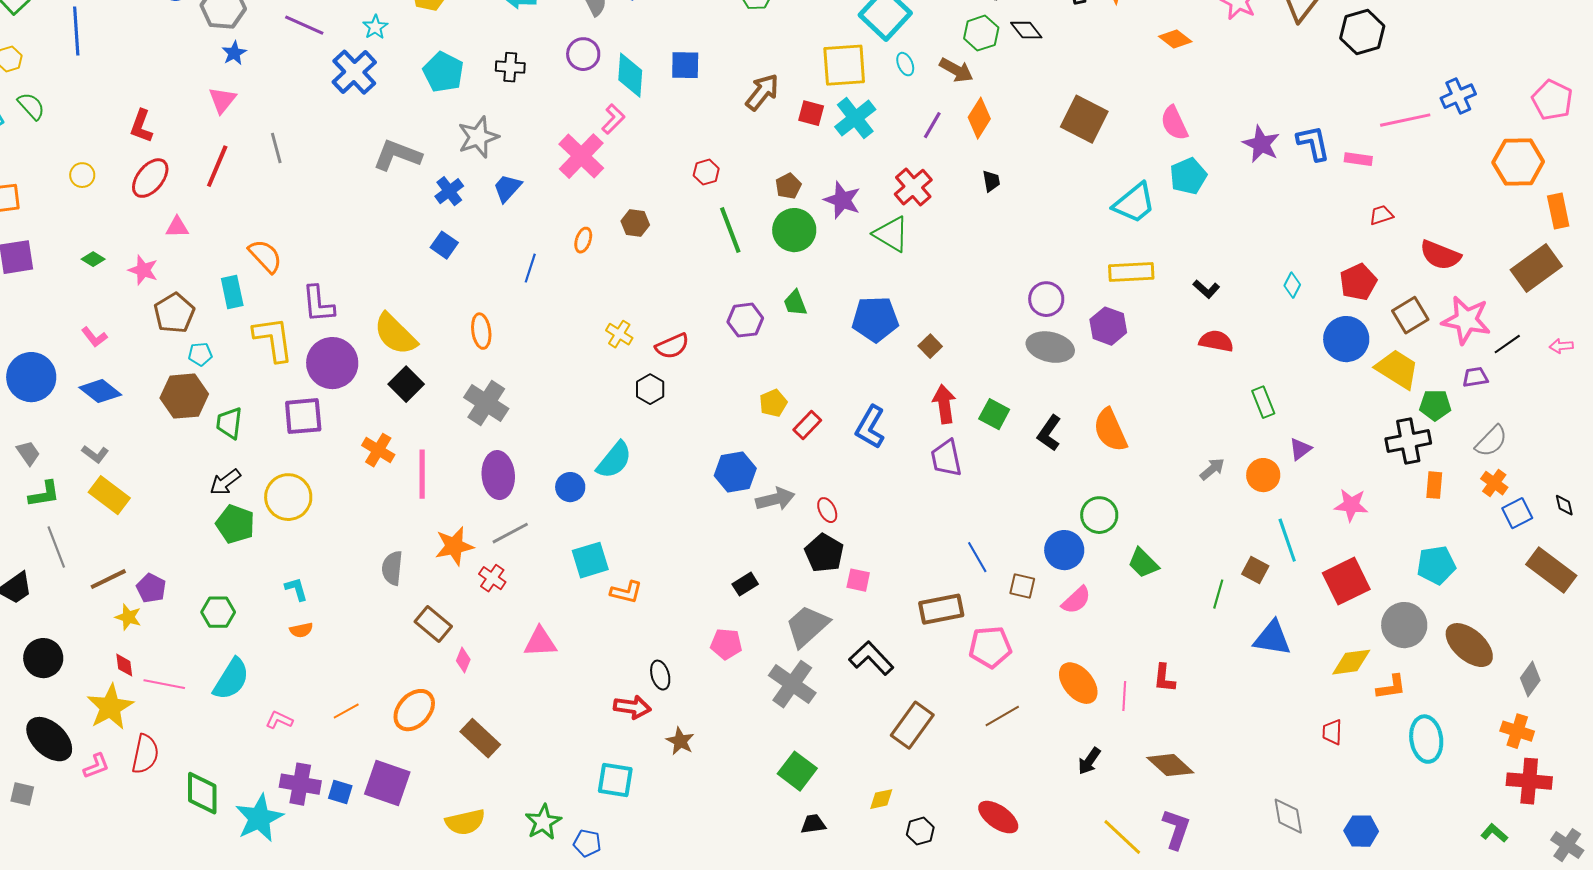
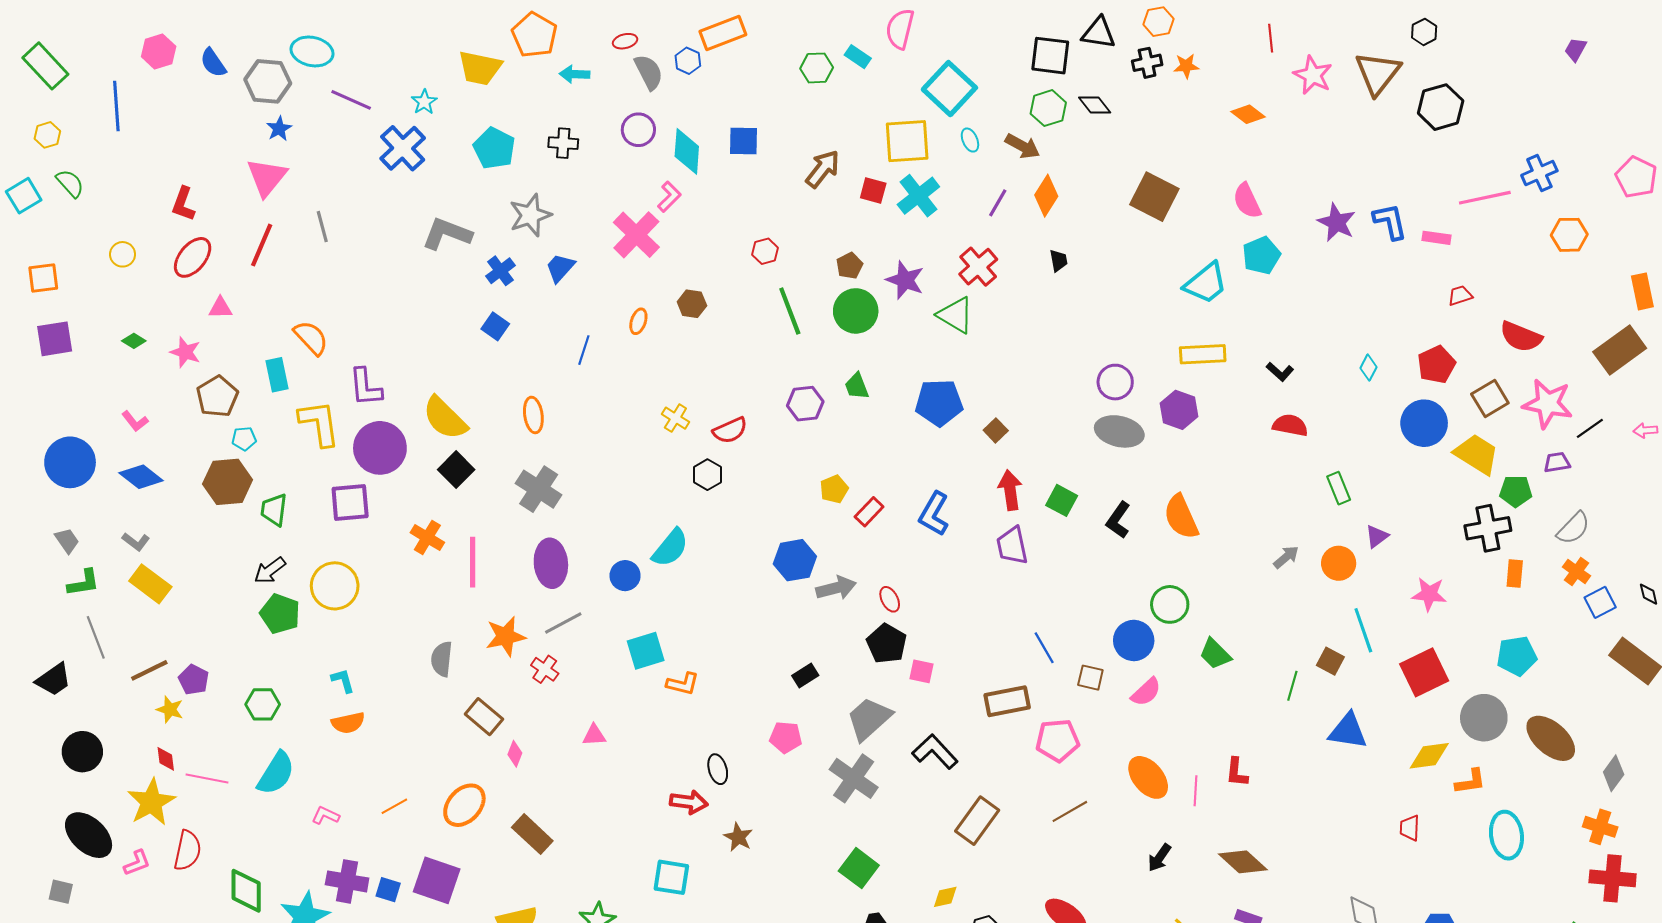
pink triangle: (222, 100) -> (267, 177), size x1.4
orange hexagon: (1518, 162) -> (1569, 235), moved, size x0.7
orange semicircle: (301, 630) -> (348, 723), size x1.4
pink triangle: (540, 642) -> (594, 735), size x0.7

